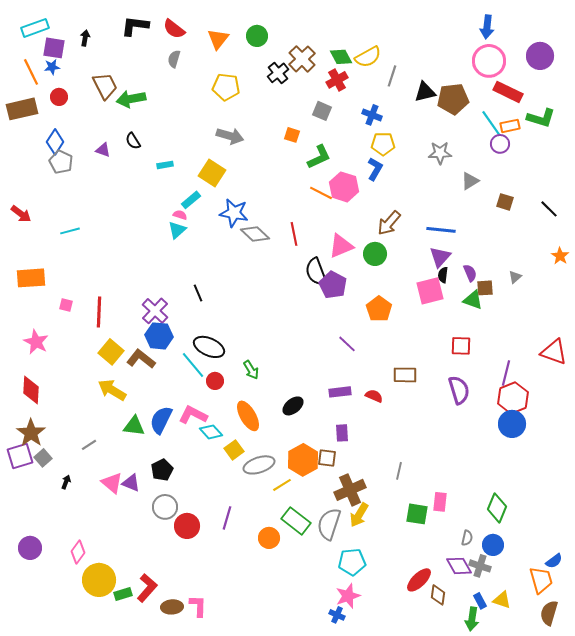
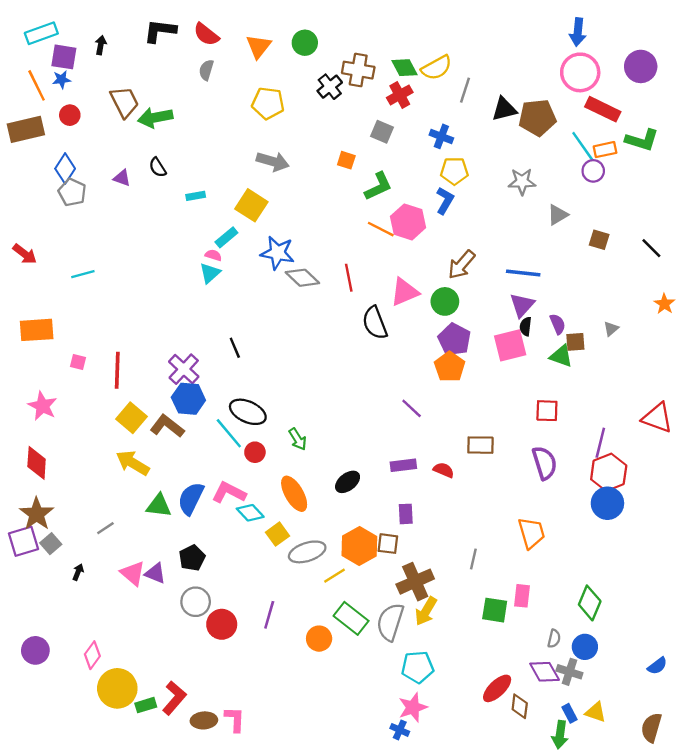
brown cross: (302, 59) -> (358, 70), turned -36
purple pentagon: (333, 285) -> (454, 339), moved
orange trapezoid: (541, 580) -> (531, 533), moved

